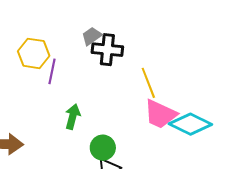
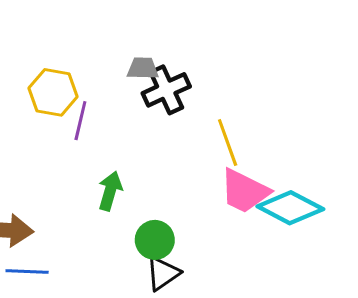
gray trapezoid: (92, 36) -> (143, 68), turned 35
black cross: (107, 50) -> (166, 90), turned -32

